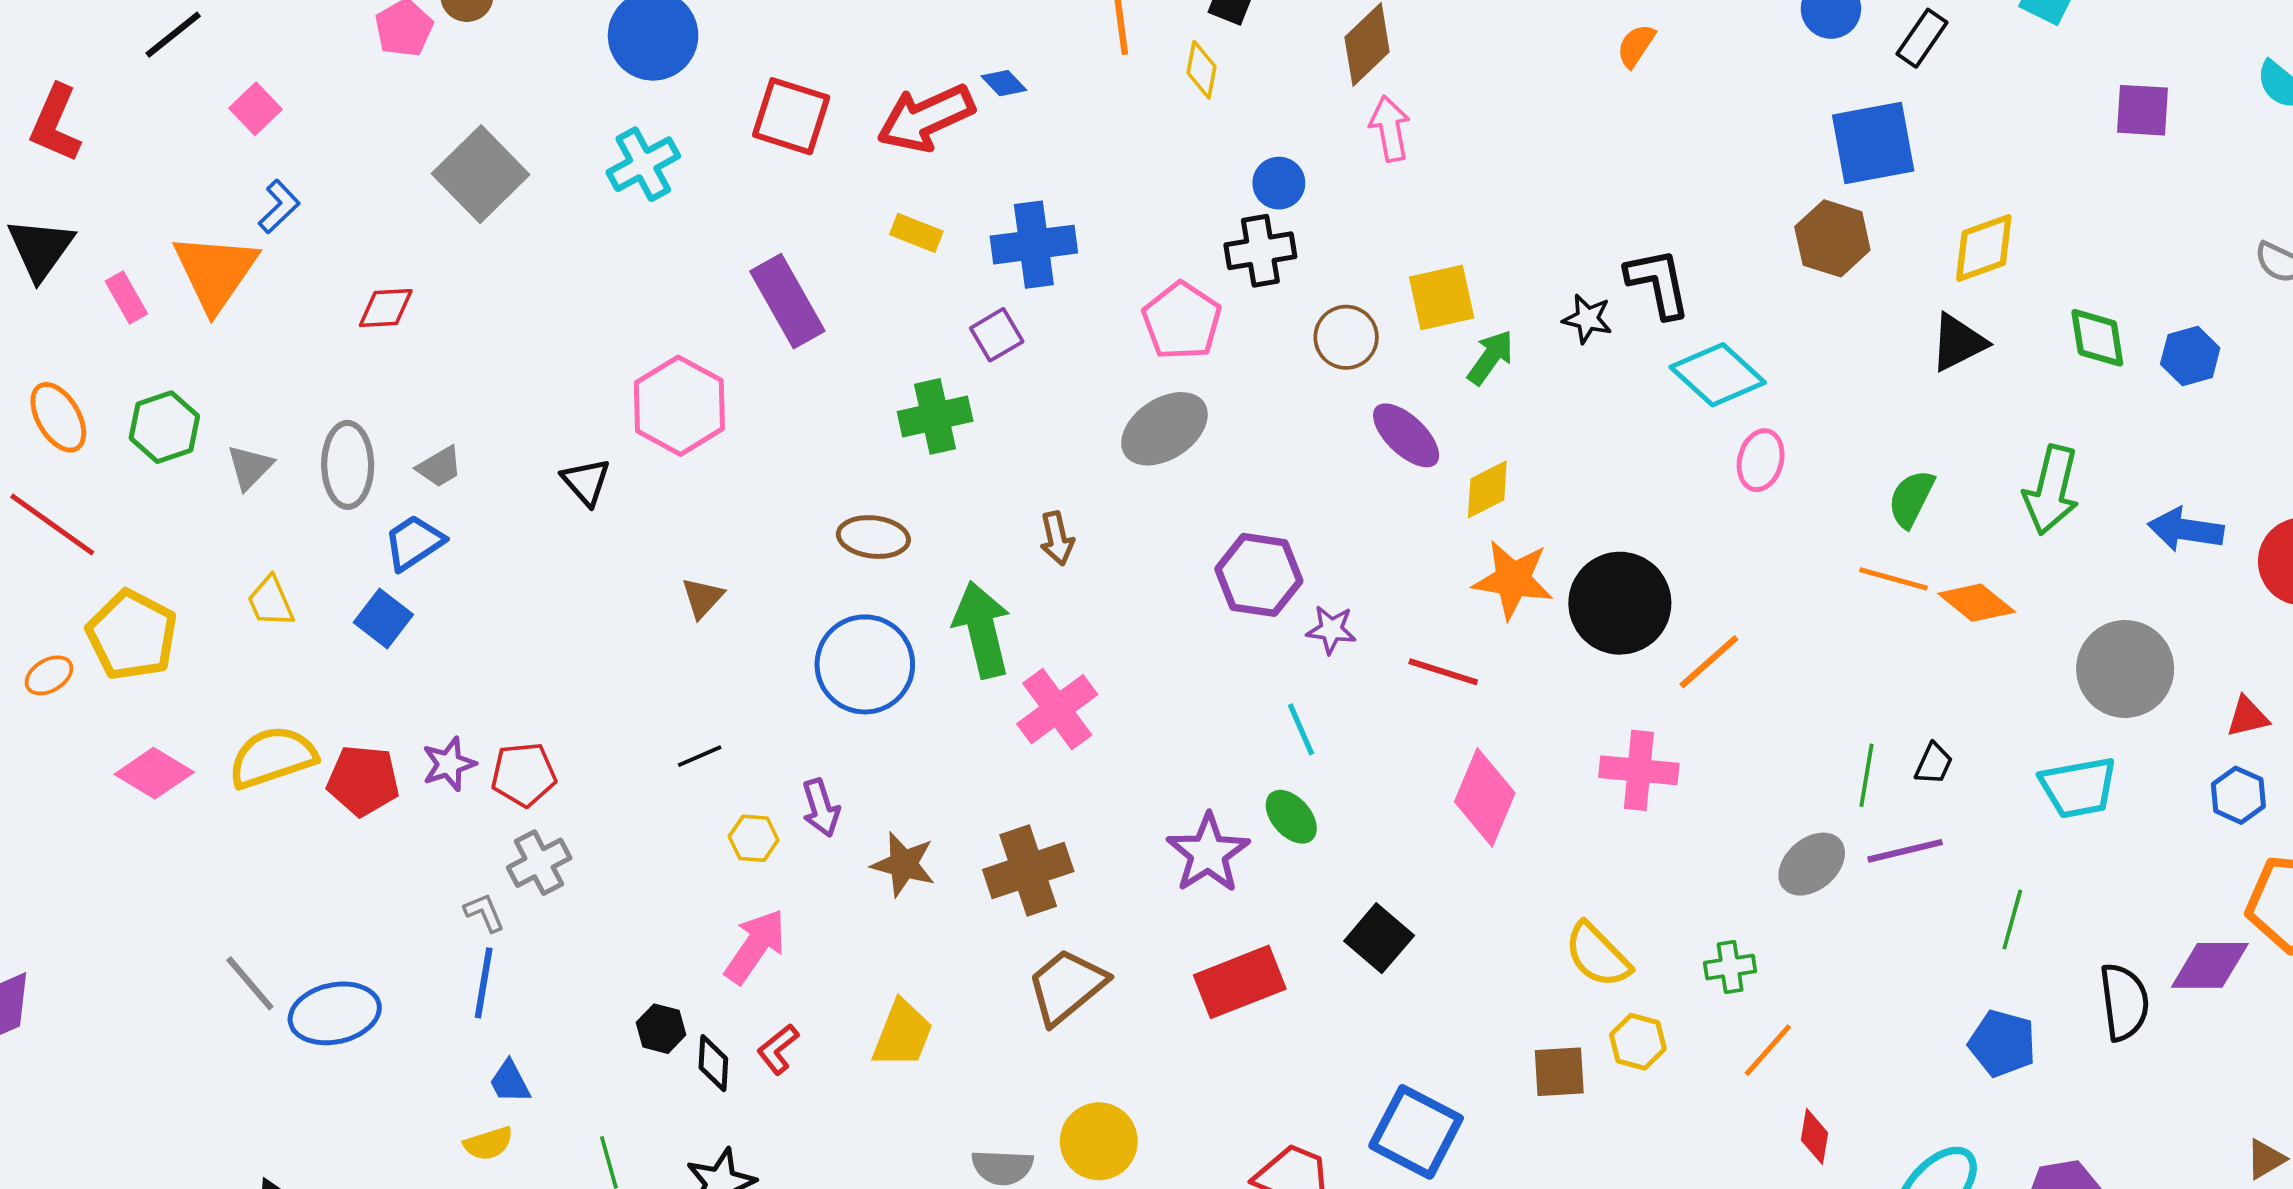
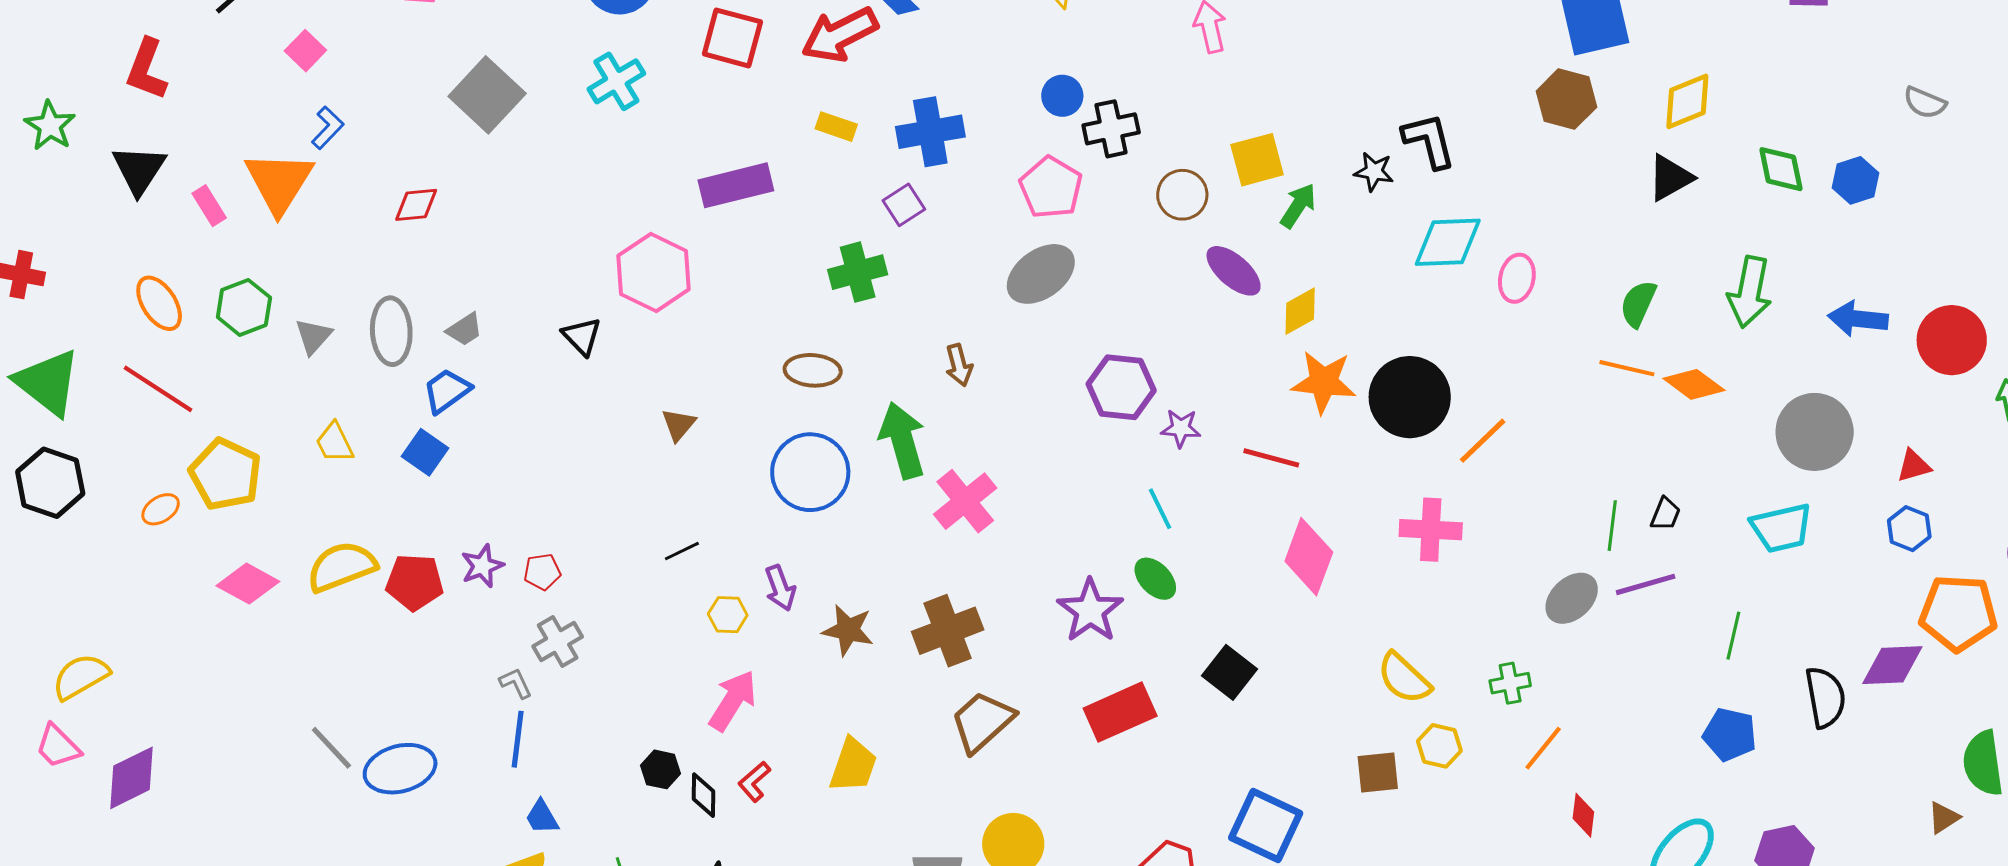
blue circle: (1279, 183) -> (1062, 96), moved
purple rectangle: (787, 301) -> (736, 185), turned -72
cyan diamond: (1718, 375) -> (1448, 242), moved, turned -42
red pentagon: (524, 774) -> (542, 572), size x0.7

